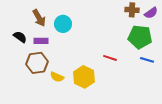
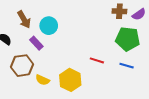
purple rectangle: (41, 41) -> (36, 43), moved, turned 48
blue line: (147, 60) -> (127, 66), moved

